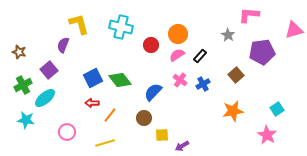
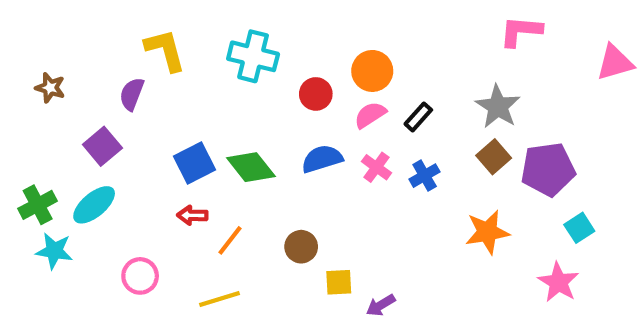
gray star: (228, 35) -> (498, 107), moved, size x1.5
brown star: (19, 52) -> (50, 88), moved
purple pentagon: (262, 52) -> (548, 169), moved
green cross: (23, 85) -> (38, 205), moved
blue semicircle: (153, 92) -> (322, 159), moved, turned 30

